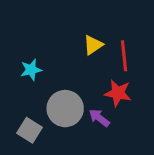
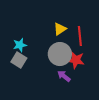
gray circle: (65, 109) -> (60, 54), moved
gray square: (29, 130) -> (19, 60), moved

